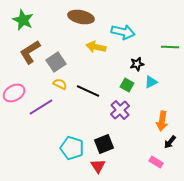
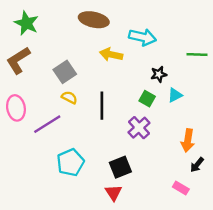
brown L-shape: (30, 52) -> (18, 60), moved
black line: (88, 91) -> (102, 106), turned 65
pink ellipse: (14, 93) -> (16, 108), turned -70
cyan pentagon: (72, 148) -> (71, 162), moved, turned 30

